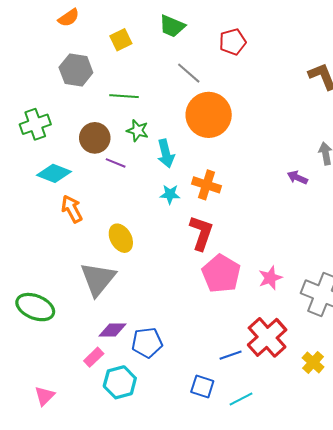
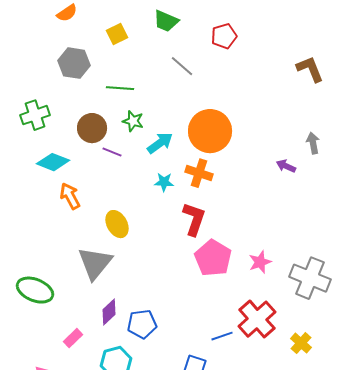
orange circle: (209, 115) -> (210, 131), moved
cyan arrow: (166, 154) -> (160, 143), turned -112
purple diamond: (112, 330) -> (109, 312), turned -44
pink rectangle: (94, 357) -> (73, 338), moved

